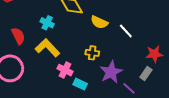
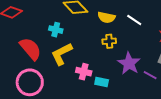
red semicircle: (18, 36) -> (30, 49), size x1.4
yellow L-shape: (47, 48) -> (62, 54), turned -60
yellow cross: (92, 53) -> (109, 41), moved

